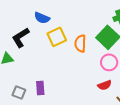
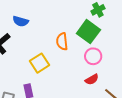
yellow square: (57, 37) -> (40, 63), moved

